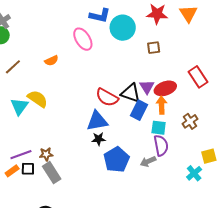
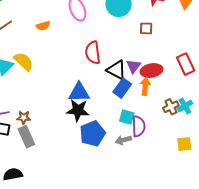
red semicircle: (107, 97) -> (93, 53), moved, turned 45
cyan square: (159, 128) -> (127, 117), moved
black star: (99, 139) -> (78, 110), size x1.6
cyan cross: (194, 173) -> (185, 106), moved

